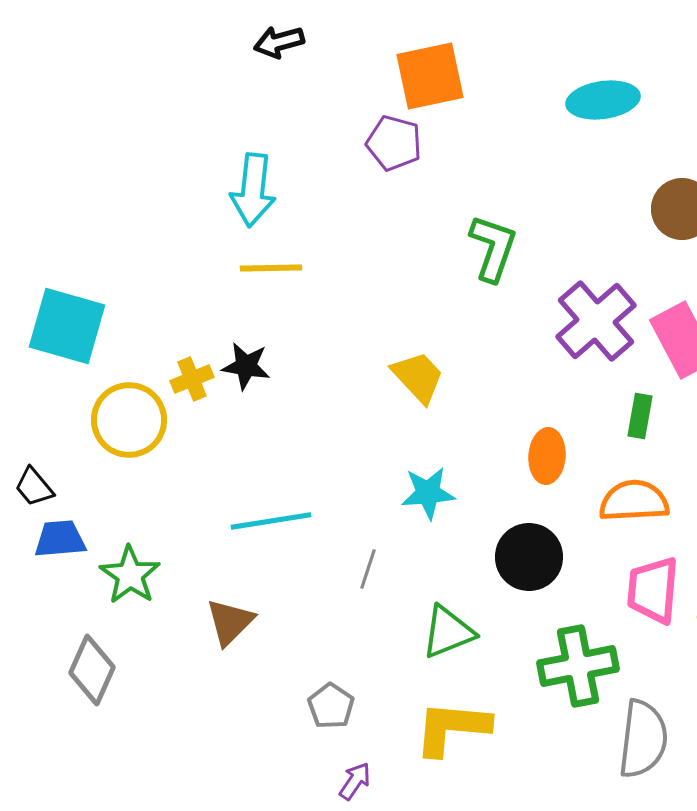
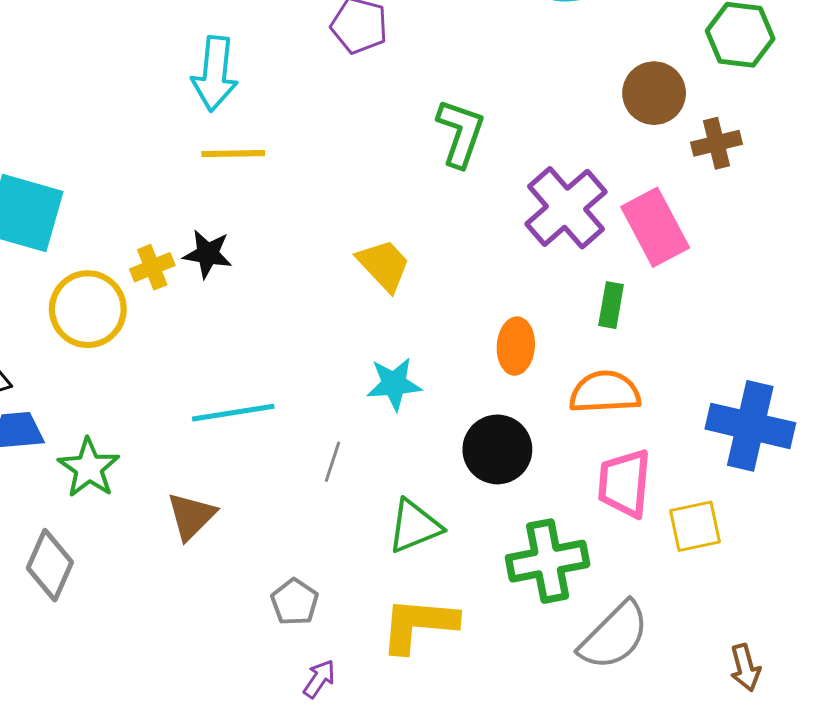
gray semicircle: (643, 739) -> (614, 636), turned 38

